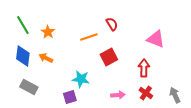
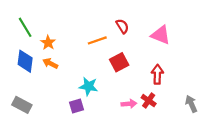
orange star: (48, 32) -> (48, 43), moved
pink triangle: (156, 39) -> (161, 35), moved
gray rectangle: (29, 87) -> (22, 105), moved
red cross: (146, 93) -> (149, 101), moved

